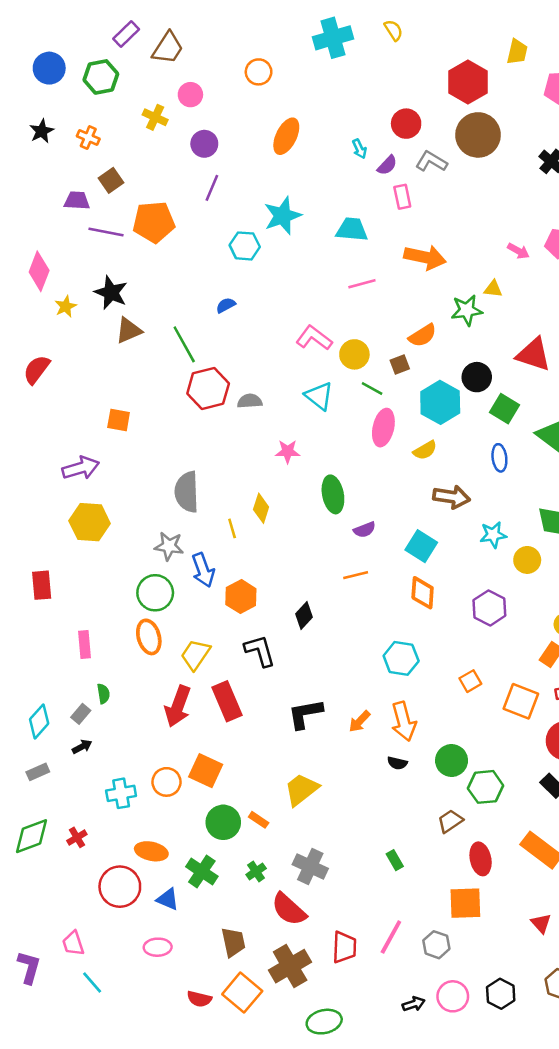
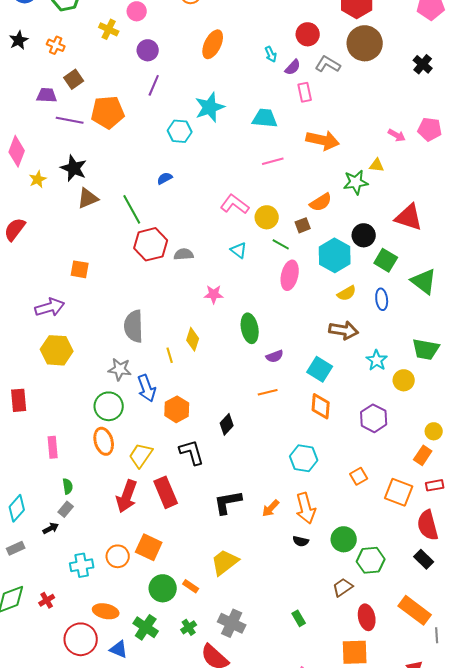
cyan triangle: (319, 396) -> (239, 250), size x0.7
yellow semicircle: (425, 450) -> (347, 293), moved
cyan star: (493, 535) -> (377, 360), turned -30
gray rectangle: (81, 714) -> (66, 509), moved

